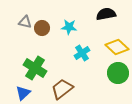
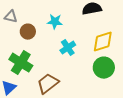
brown circle: (42, 28) -> (28, 32), moved
yellow diamond: (117, 47) -> (103, 42), turned -60

